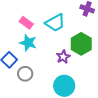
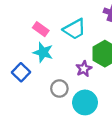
gray circle: (25, 74) -> (59, 88), moved

